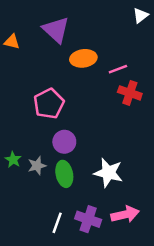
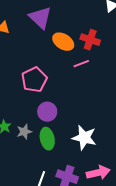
orange ellipse: (83, 58) -> (63, 42), turned 40
pink line: (118, 69) -> (81, 64), moved
red cross: (130, 93) -> (90, 40), moved

